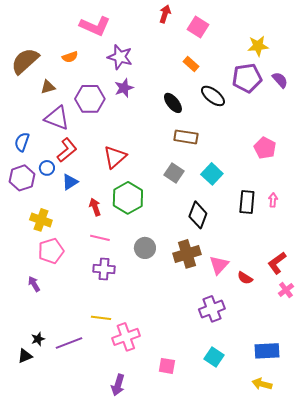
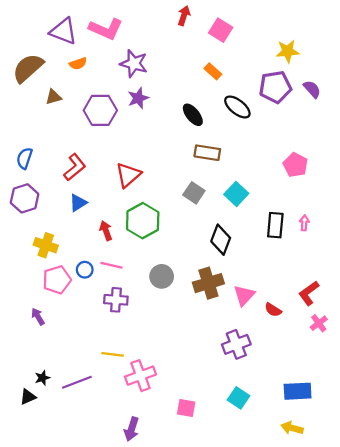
purple triangle: (57, 118) -> (64, 31), moved
blue circle: (47, 168) -> (85, 270), moved

